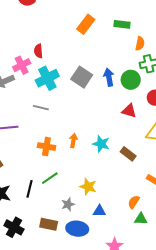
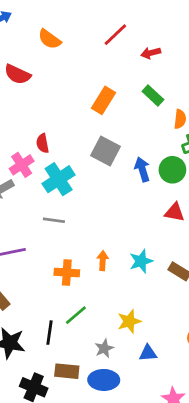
green rectangle: (122, 24) -> (153, 95), turned 42
gray square: (82, 77) -> (106, 151), moved
cyan star: (101, 144) -> (141, 261), turned -30
yellow star: (88, 187) -> (129, 321), turned -30
brown rectangle: (49, 224) -> (67, 371), moved
blue ellipse: (77, 229) -> (104, 380), moved

